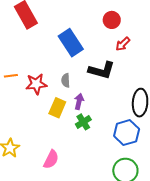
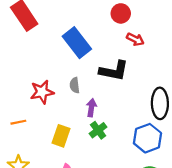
red arrow: (123, 44) -> (135, 39), turned -105
orange line: (11, 76) -> (18, 122), moved
yellow rectangle: (57, 108) -> (61, 136), moved

